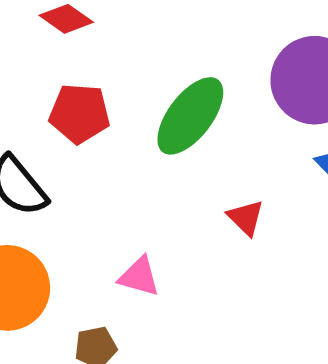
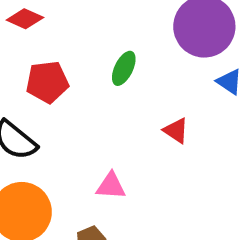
green ellipse: (190, 116) -> (124, 68), size x0.6

